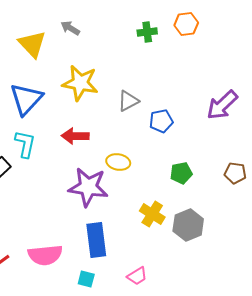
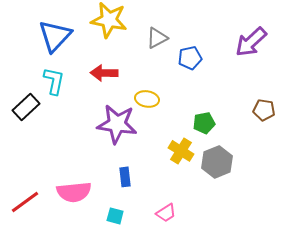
green pentagon: (181, 173) -> (204, 123), moved
blue rectangle: (96, 240) -> (125, 177), size x0.6

